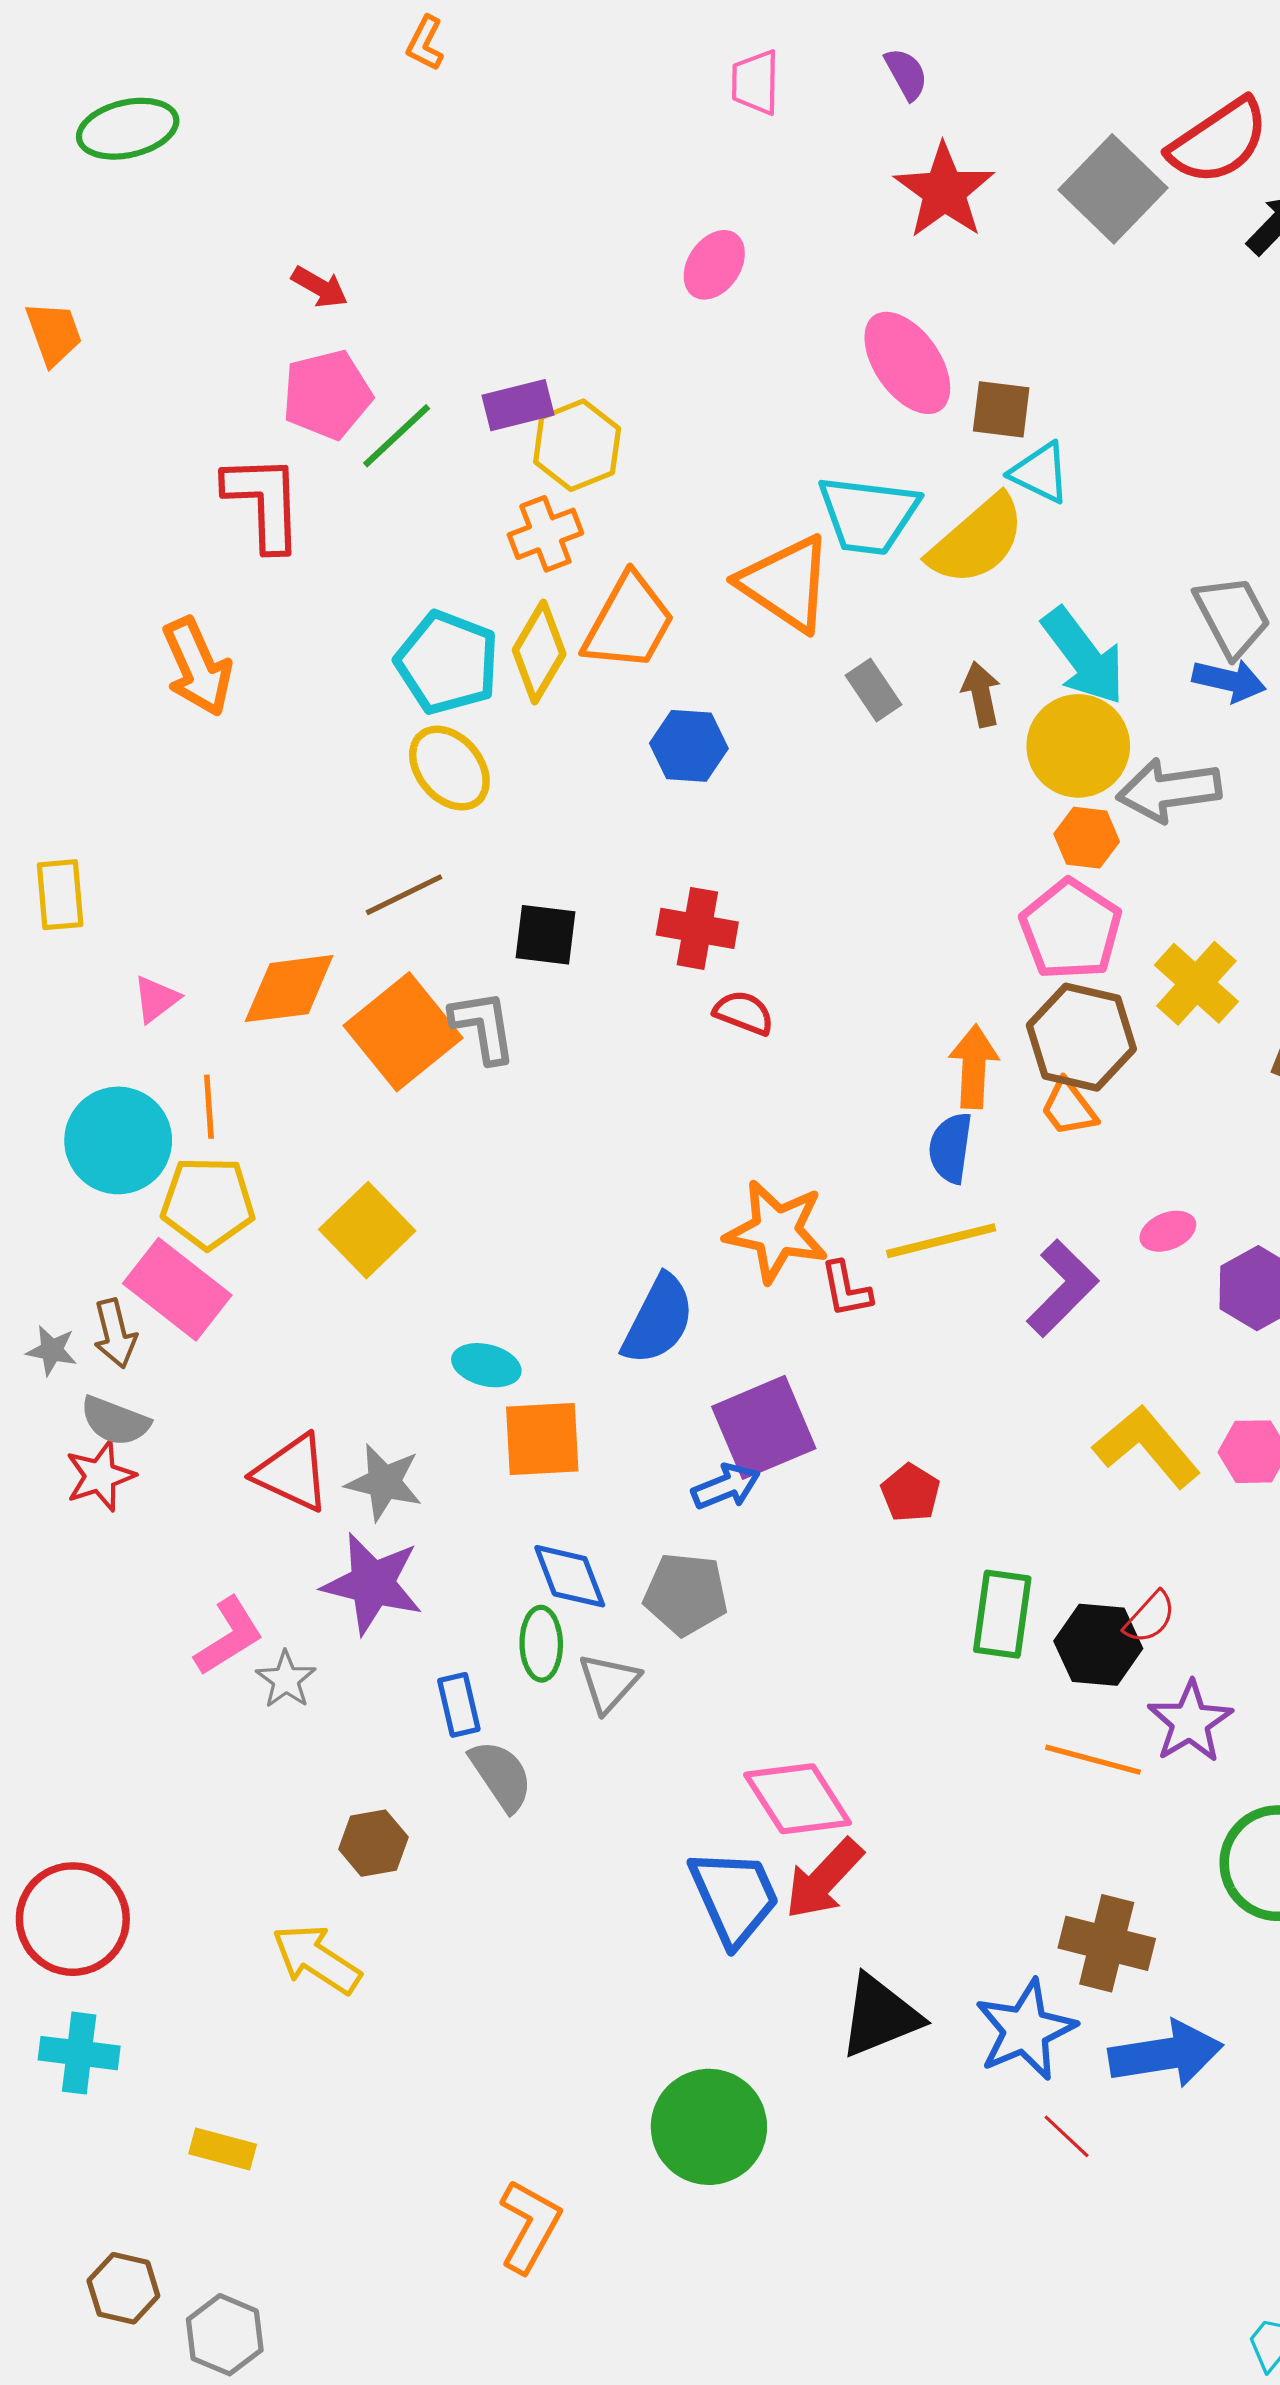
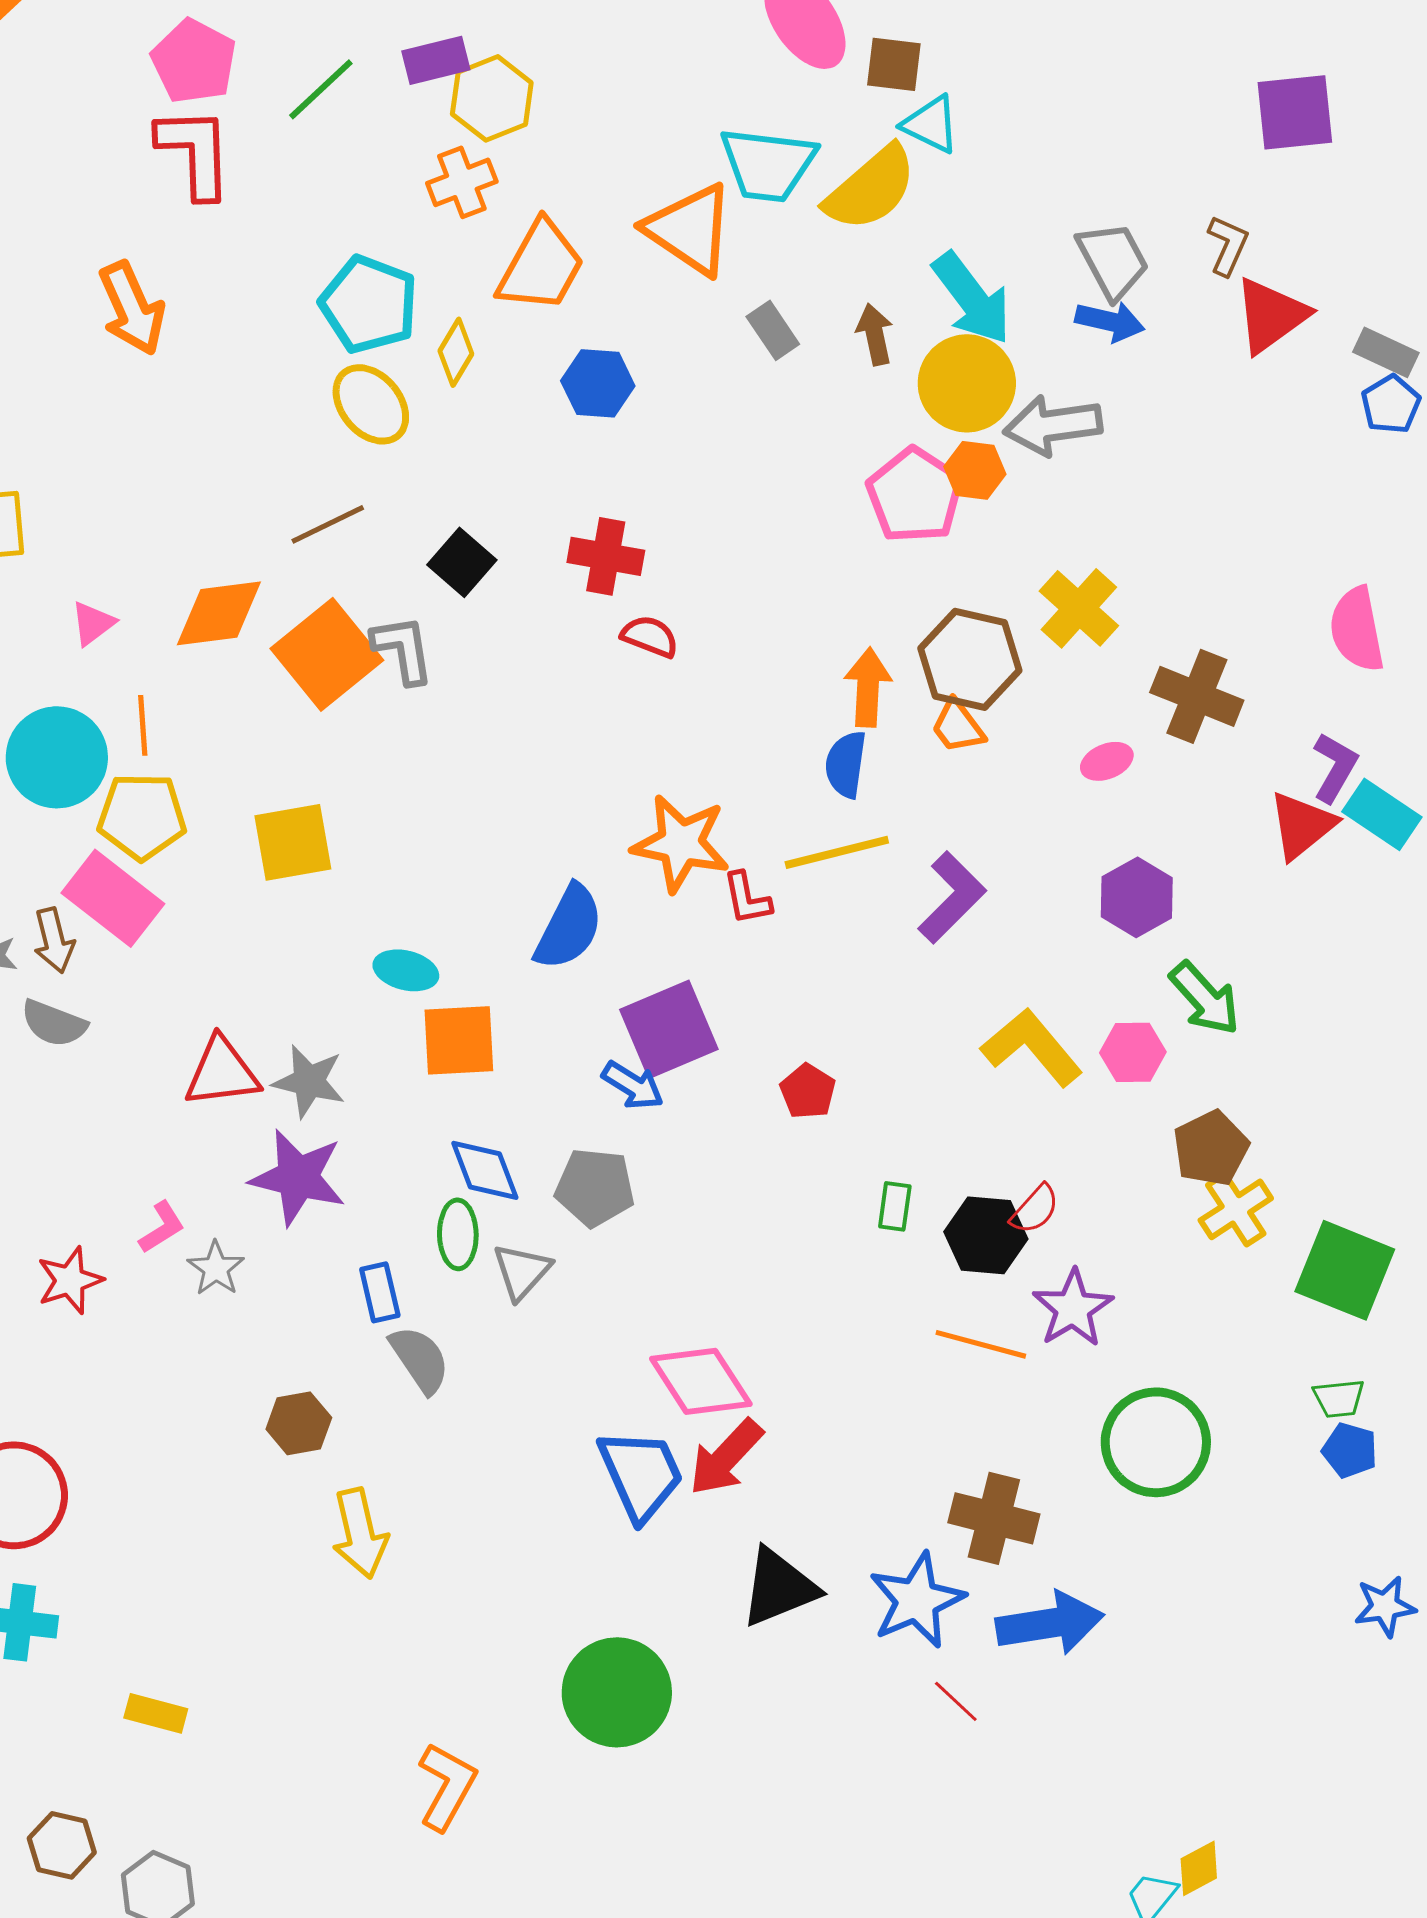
pink pentagon: (327, 395) -> (194, 61), moved, turned -30
yellow diamond: (539, 652) -> (456, 352), moved, size x0.7
pink pentagon: (1071, 929) -> (915, 495), moved
black square: (545, 935) -> (462, 562), turned 34
yellow square: (367, 1230) -> (293, 842), turned 34
pink ellipse: (1168, 1231) -> (1107, 761), moved
red triangle: (292, 1473) -> (222, 1072), turned -32
red star: (100, 1476) -> (70, 1280), moved
blue arrow: (726, 1486) -> (633, 1085), turned 54
green rectangle: (1002, 1614) -> (895, 1206), size x0.6
pink L-shape: (229, 1636) -> (162, 1227), size x0.7
yellow arrow: (316, 1959) -> (360, 1533), moved, turned -136

